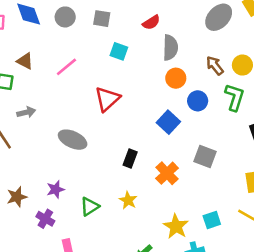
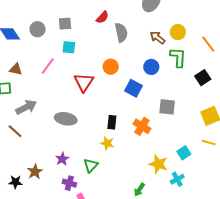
cyan square: (119, 51) -> (69, 47), moved
orange circle: (176, 78) -> (111, 67), moved
gray arrow: (26, 112) -> (26, 107), size x1.5
yellow star: (128, 200) -> (107, 143), moved
purple cross: (45, 219) -> (69, 183), moved

